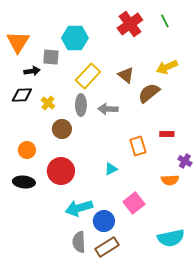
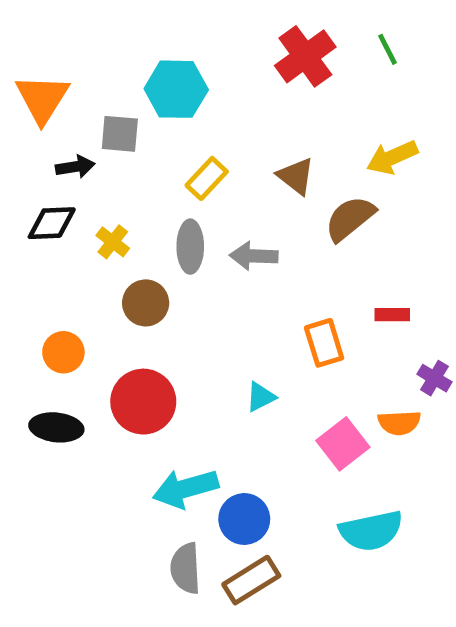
yellow rectangle: (88, 76) -> (207, 178), size x0.7
pink square: (134, 203) -> (343, 444), moved
cyan semicircle: (171, 238) -> (371, 531), moved

